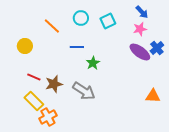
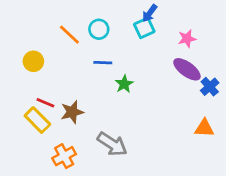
blue arrow: (142, 12) -> (150, 13), moved, turned 80
cyan circle: (81, 18) -> (99, 29), moved
blue cross: (157, 48) -> (210, 87), moved
gray arrow: (84, 91) -> (112, 144), moved
yellow rectangle: (34, 101) -> (37, 120), moved

